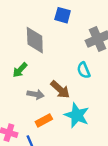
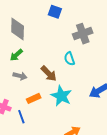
gray diamond: (35, 40) -> (18, 29), moved
gray arrow: (36, 94) -> (20, 76), moved

